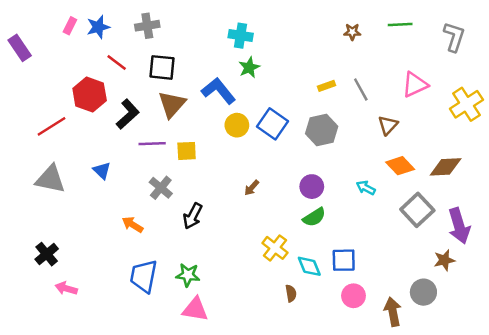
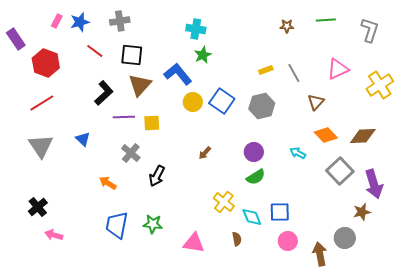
red hexagon: (90, 94) -> (46, 63), moved
gray triangle: (50, 179) -> (41, 146), turned 44
pink triangle: (195, 309) -> (194, 243), moved

